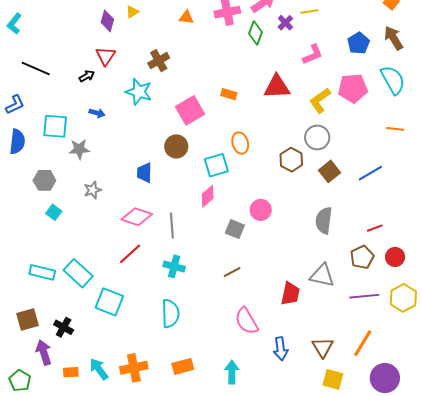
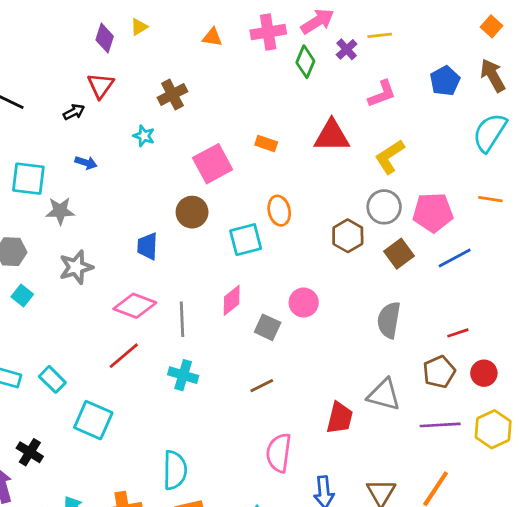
cyan semicircle: (393, 80) -> (490, 132), turned -120
pink pentagon: (353, 88) -> (433, 212), moved
cyan star: (139, 92) -> (144, 136), size x0.6
gray star: (93, 190) -> (76, 267), size x1.4
pink diamond: (208, 196) -> (232, 300), moved
cyan rectangle: (78, 273) -> (52, 379), size x0.7
cyan semicircle: (170, 314) -> (175, 470), moved
pink semicircle: (246, 321) -> (279, 453), turned 36

